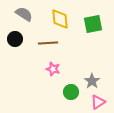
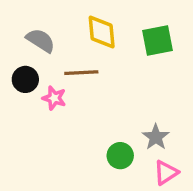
gray semicircle: (24, 14) -> (41, 40), moved
black circle: (15, 39) -> (25, 79), moved
pink star: (53, 69) -> (54, 98), moved

